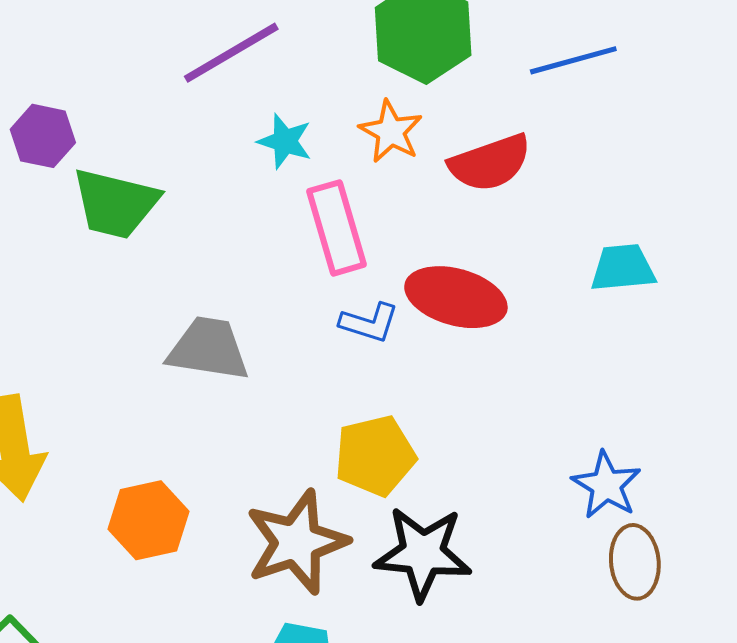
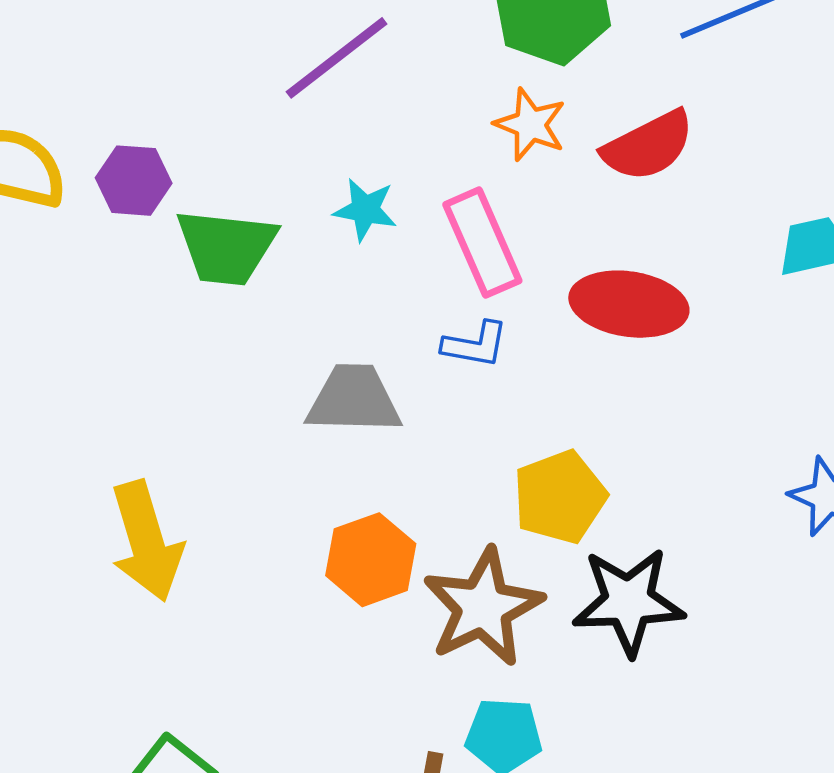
cyan star: (285, 141) -> (365, 210), moved
blue L-shape: (369, 323) -> (475, 345), moved
orange hexagon: (149, 520) -> (371, 560), moved

